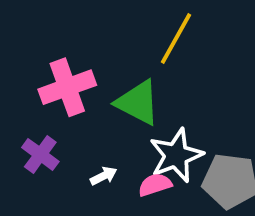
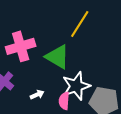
pink semicircle: (155, 185) -> (64, 101), turned -72

